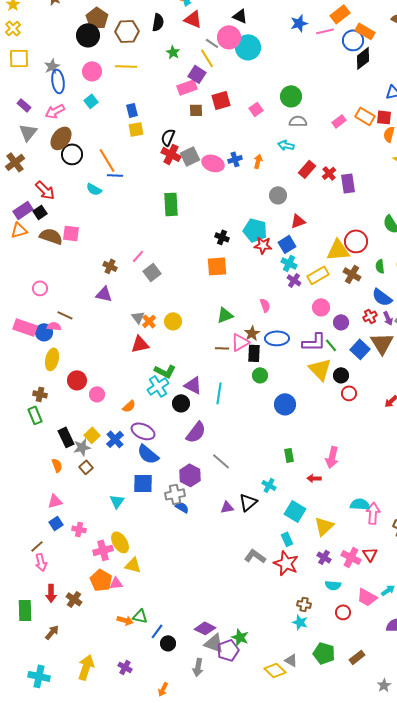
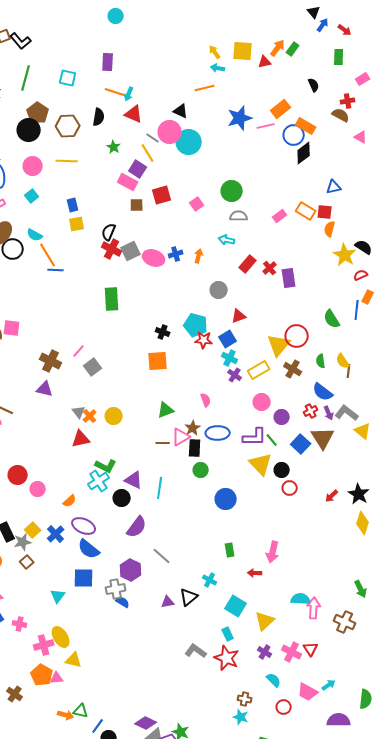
blue star: (299, 23) -> (240, 118), size x1.4
pink rectangle: (187, 87) -> (128, 182), turned 48
cyan semicircle: (94, 189) -> (35, 235), moved
yellow triangle: (338, 250) -> (279, 345), turned -45
brown cross: (110, 266) -> (51, 361), size x1.5
cyan semicircle: (333, 585) -> (274, 680), turned -140

